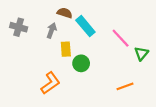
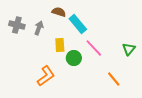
gray arrow: (52, 30) -> (39, 28), moved
pink line: (121, 38) -> (94, 48), moved
orange line: (125, 86) -> (114, 79), turned 70

